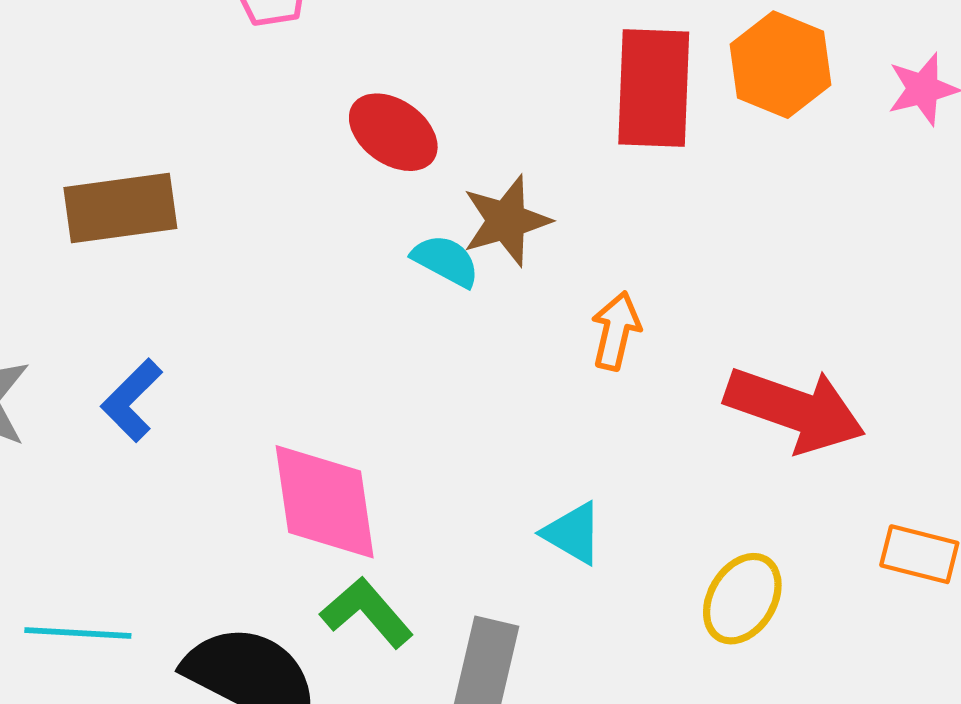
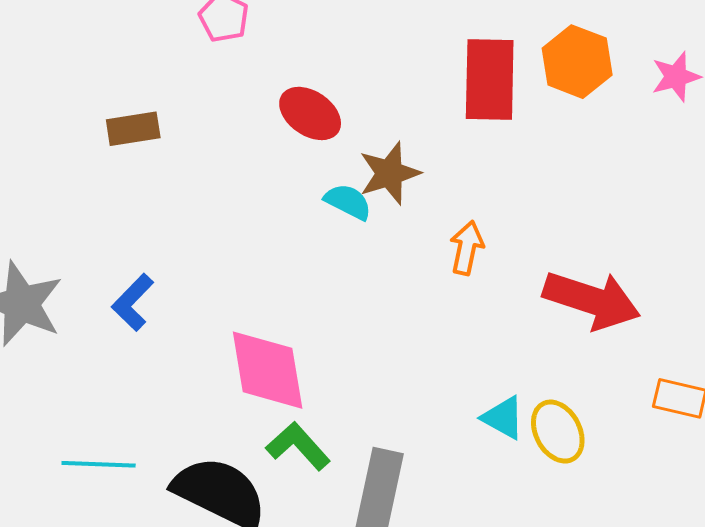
brown rectangle: (120, 208) -> (133, 129), moved, size x0.7
cyan triangle: (573, 533) -> (503, 418), moved
yellow ellipse: (742, 599) -> (558, 432), turned -58

